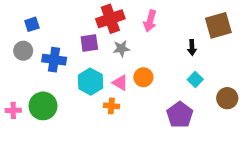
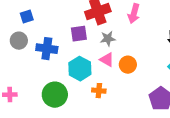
pink triangle: (120, 83) -> (107, 60), moved
green circle: (43, 106) -> (55, 95), moved

